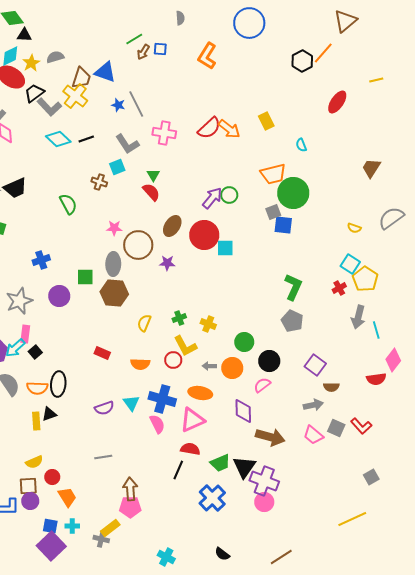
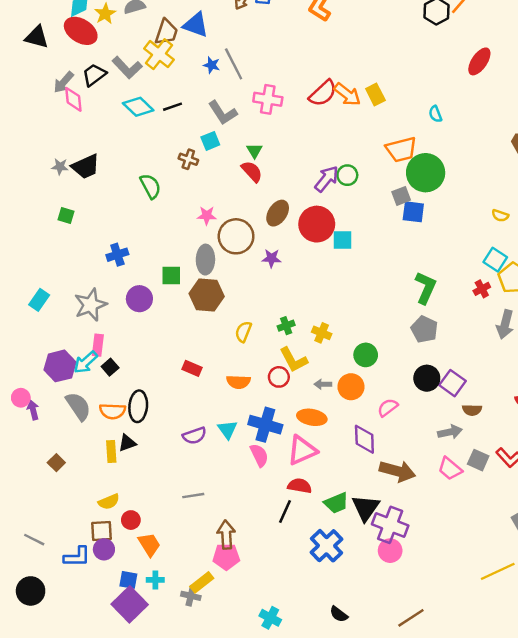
black trapezoid: (34, 93) -> (94, 75), moved
yellow rectangle: (266, 121) -> (375, 94), moved
black circle: (269, 361) -> (427, 378), moved

